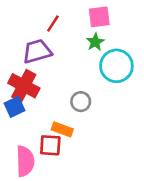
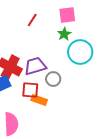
purple trapezoid: (37, 51) -> (35, 66), moved
red square: (50, 145) -> (30, 90), moved

